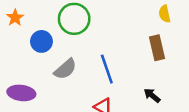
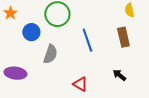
gray semicircle: (65, 69) -> (50, 54), turned -30
blue line: (107, 69) -> (87, 40), moved

